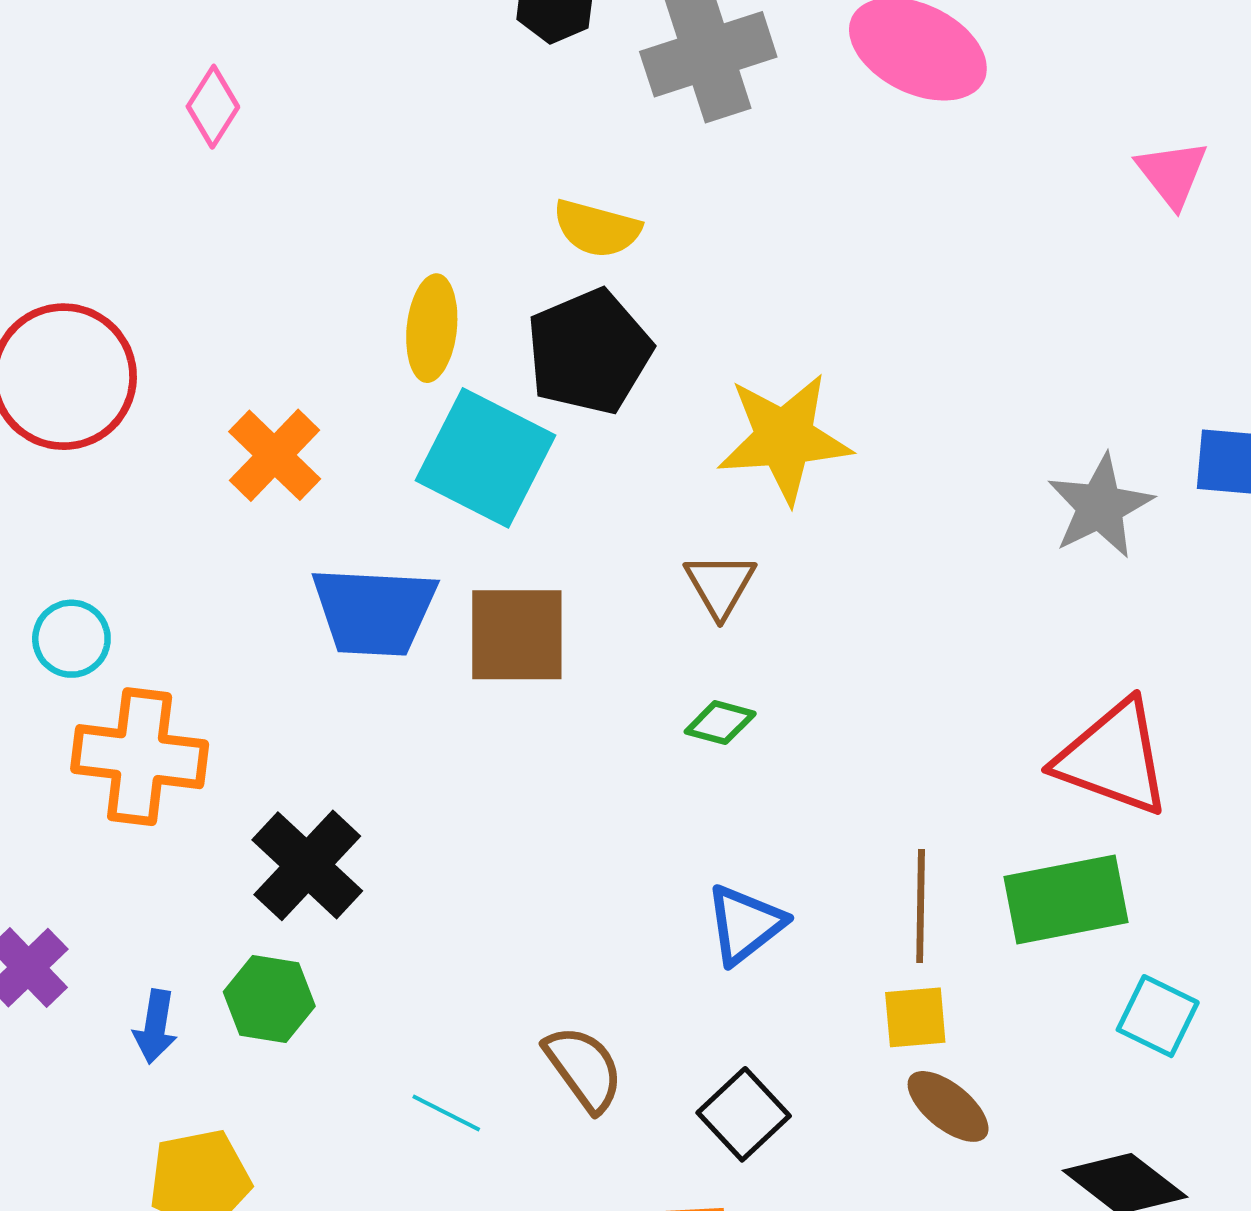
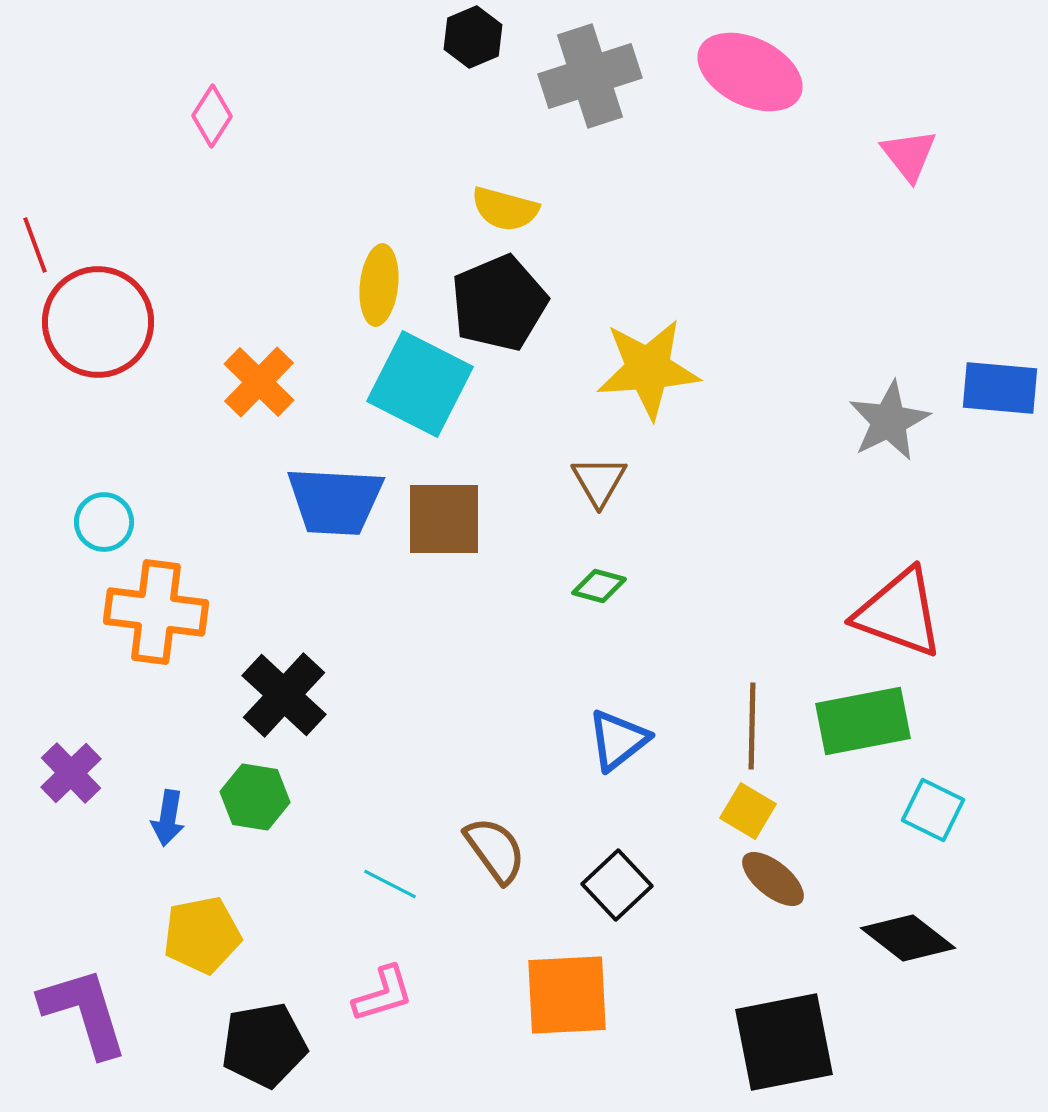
pink triangle: (1172, 174) -> (909, 155), moved
yellow square: (915, 1017) -> (748, 811), turned 36

